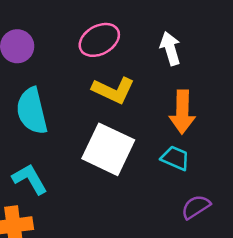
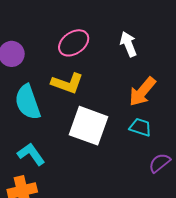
yellow L-shape: (113, 90) -> (67, 83), moved
orange arrow: (182, 112) -> (142, 92), turned 44

